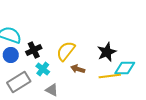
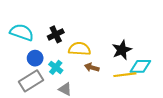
black cross: (34, 50) -> (56, 34), moved
yellow semicircle: (66, 51) -> (79, 49), turned 55
blue circle: (11, 55) -> (35, 58), moved

